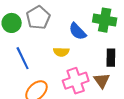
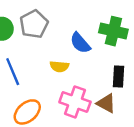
brown triangle: (102, 80) -> (106, 103), turned -30
pink cross: (76, 81) -> (75, 102), turned 35

